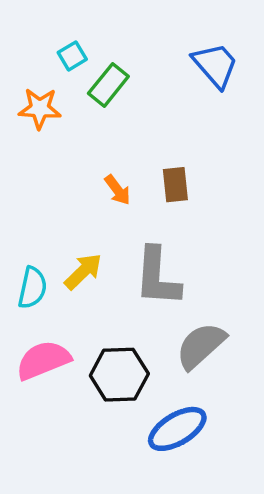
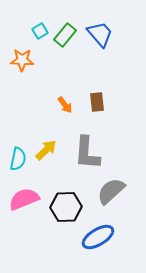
blue trapezoid: (215, 65) -> (100, 34), moved
green rectangle: (108, 85) -> (65, 35), moved

